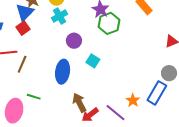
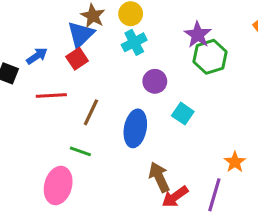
brown line: (22, 64) -> (91, 112), moved
green line: (34, 97) -> (80, 151), moved
orange star: (133, 100) -> (235, 162), moved
purple line: (115, 113) -> (214, 195), turned 65

